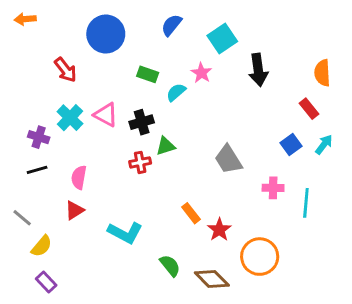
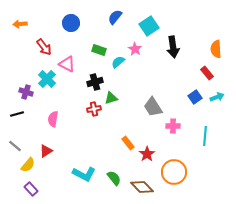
orange arrow: (25, 19) -> (20, 24), moved
blue circle: (106, 34) -> (71, 23), size x0.7
pink triangle: (106, 115) -> (67, 64), moved
cyan arrow: (324, 145) -> (217, 97), turned 32
black line: (37, 170) -> (17, 114), moved
pink cross: (273, 188) -> (173, 126), moved
red triangle: (74, 210) -> (46, 151), moved
cyan L-shape: (125, 233) -> (84, 174), moved

